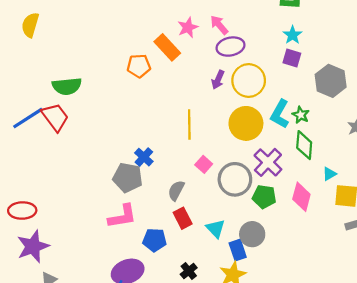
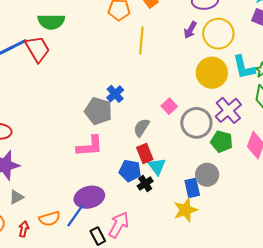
cyan L-shape: (280, 114) -> (244, 67), turned -48
yellow line: (189, 125) -> (141, 41), moved
cyan triangle: (216, 229) -> (157, 166), moved
blue pentagon: (155, 240) -> (130, 171), moved
black cross: (189, 271) -> (145, 184), moved

